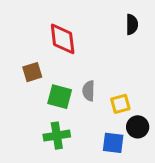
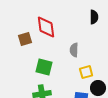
brown square: (32, 72) -> (25, 39), moved
gray semicircle: (89, 91) -> (74, 50), moved

